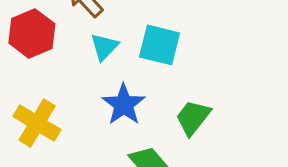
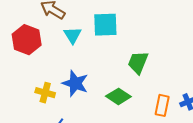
blue star: (124, 105) -> (75, 83), moved
yellow cross: (37, 123) -> (45, 93), size x0.7

